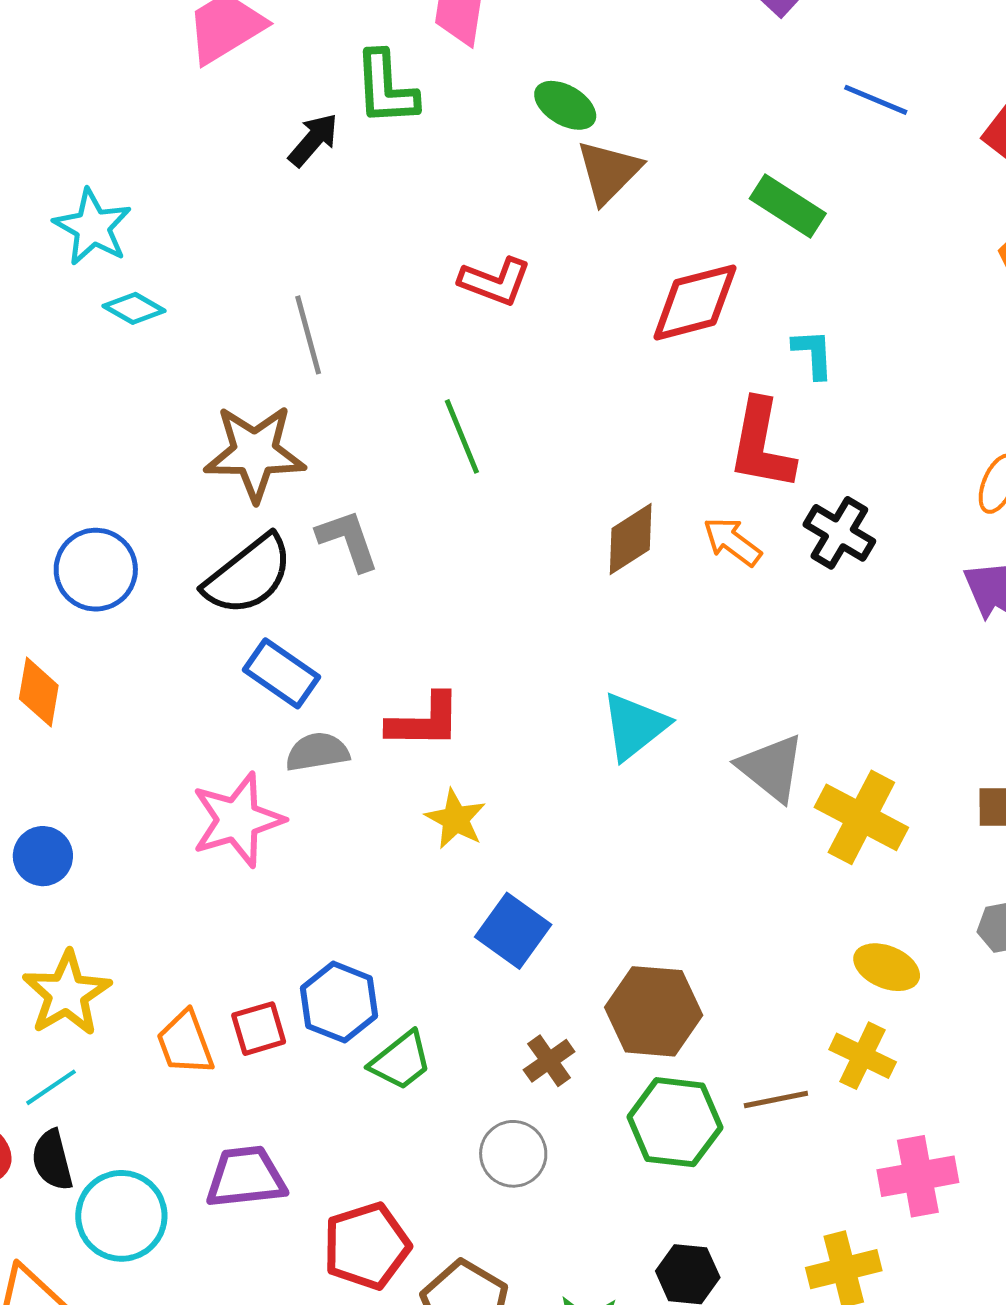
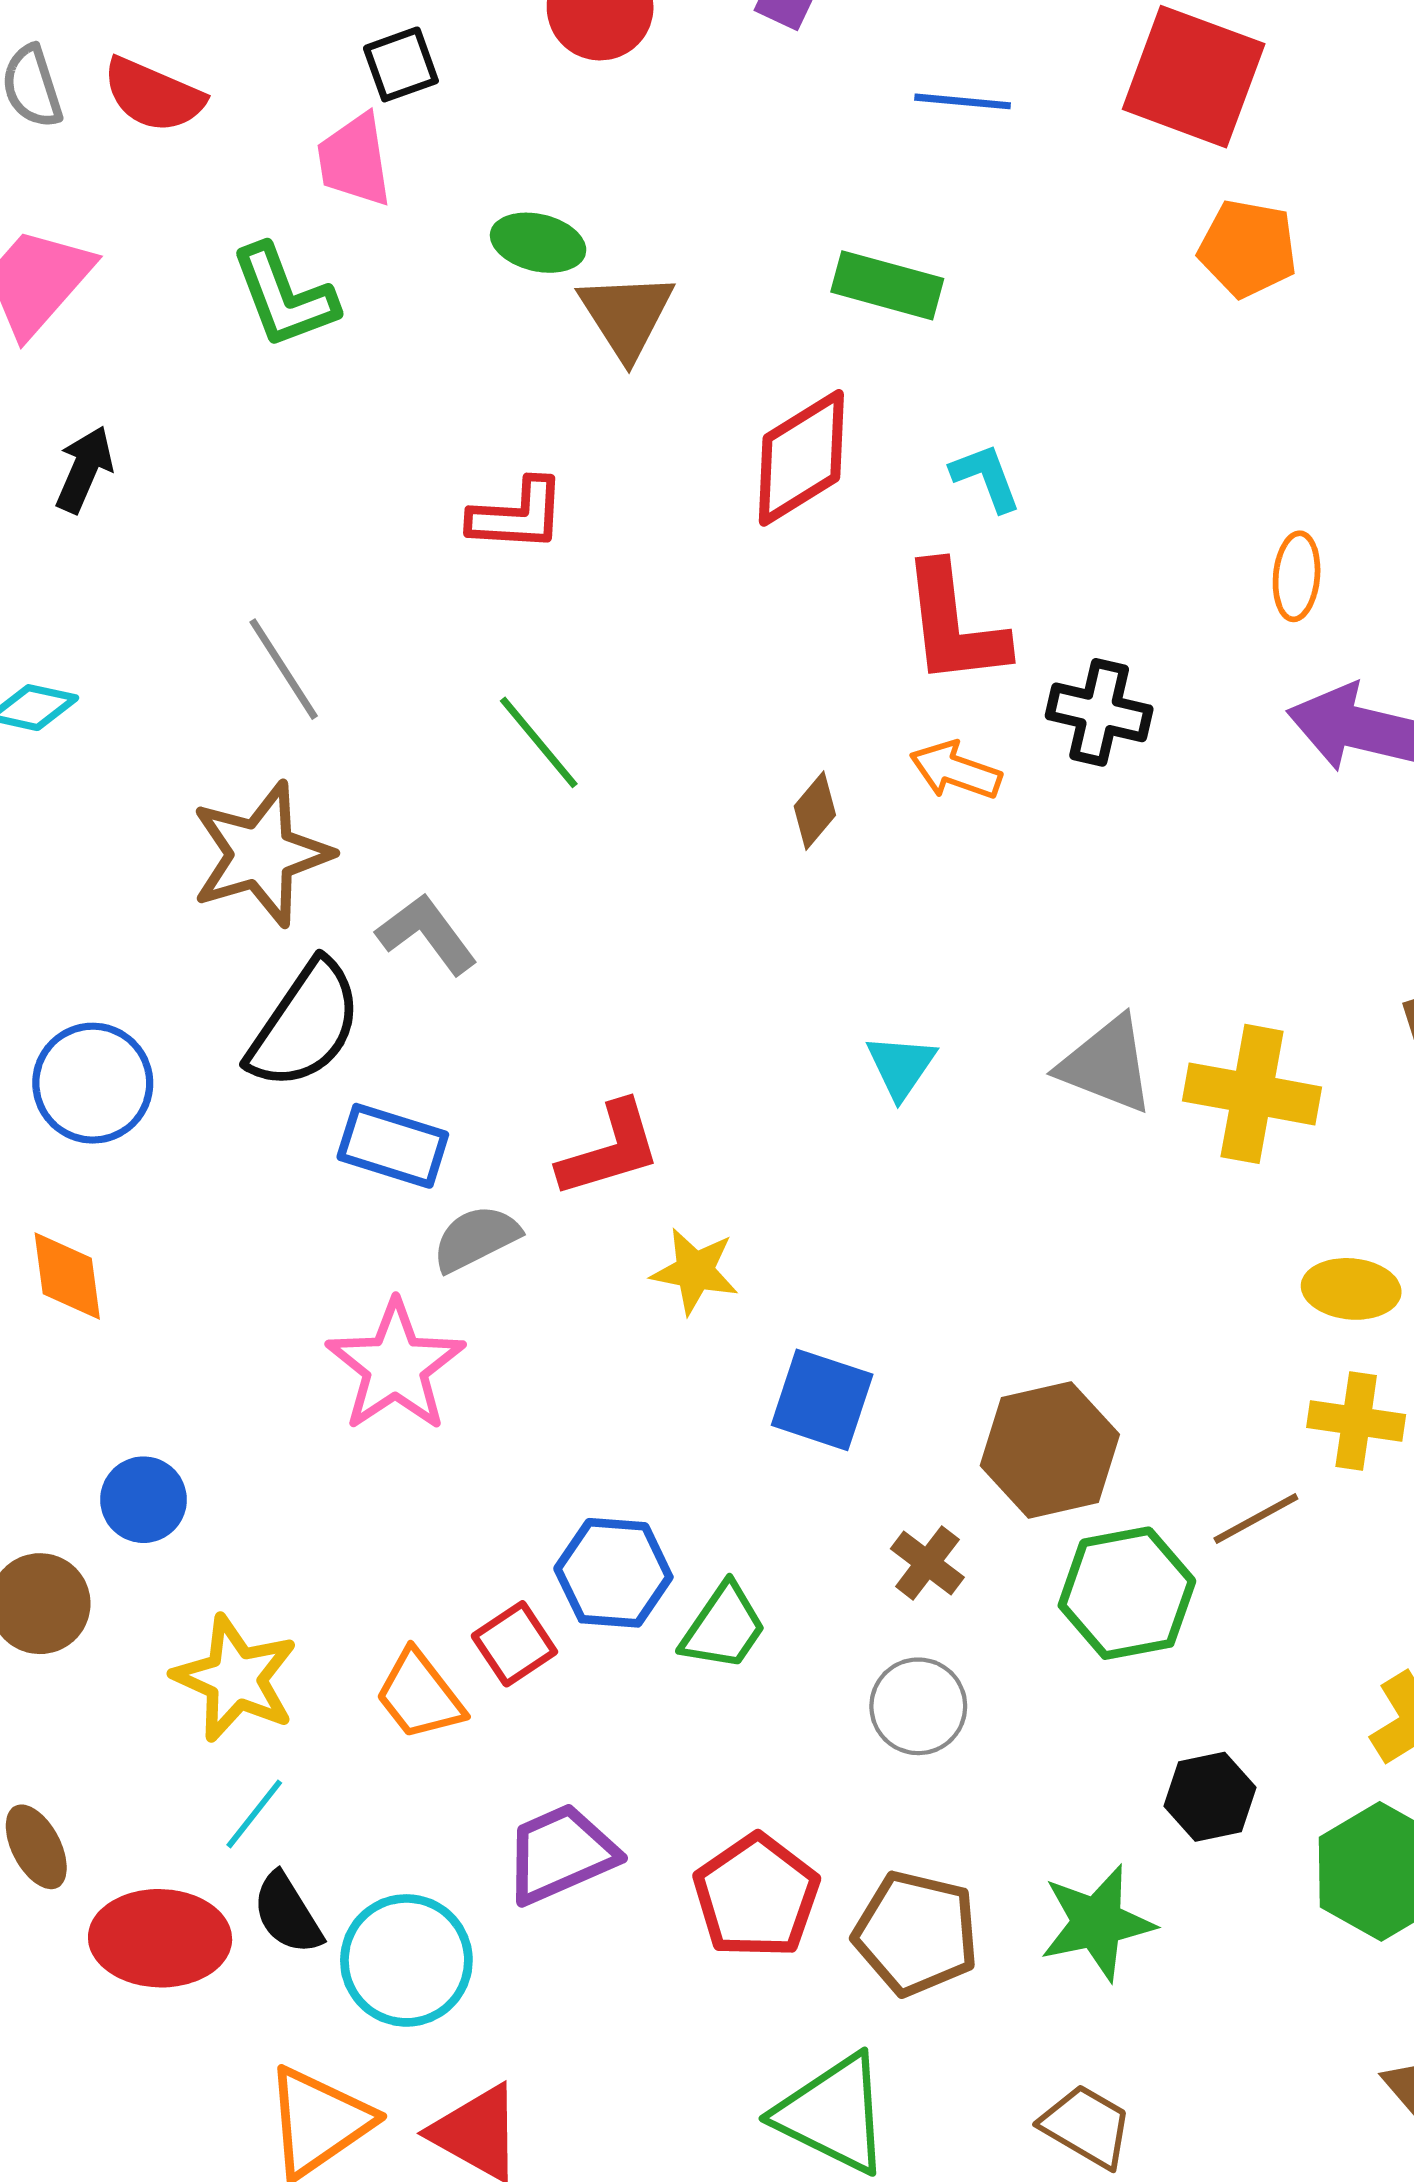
black arrow: (313, 140) -> (84, 469), moved
brown diamond: (631, 539) -> (815, 811), size x0.7
cyan triangle: (635, 726) -> (901, 1066), size x0.7

